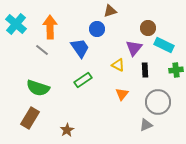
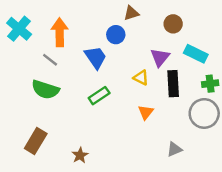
brown circle: (148, 28) -> (173, 24), moved
black rectangle: (145, 70) -> (173, 84), size x1.5
green semicircle: (38, 88) -> (45, 90), moved
gray circle: (158, 102) -> (204, 113), moved

